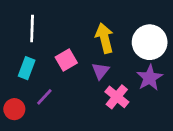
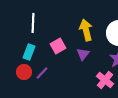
pink cross: (117, 97) -> (105, 80), moved
red circle: (14, 109) -> (24, 72), moved

